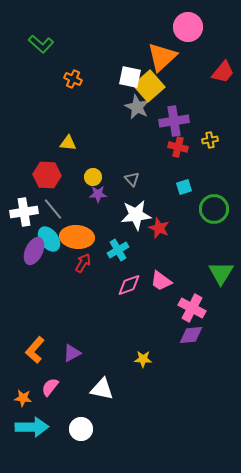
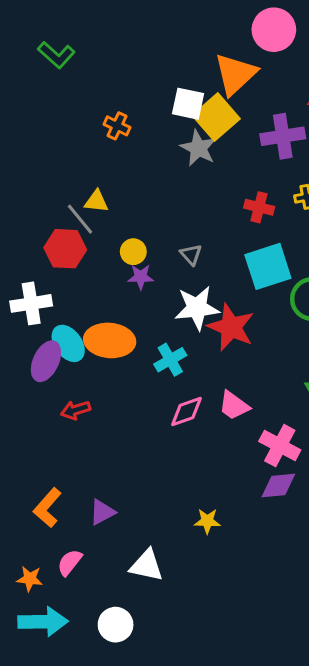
orange cross: (73, 79) -> (117, 126), moved
purple cross: (174, 121) -> (283, 136), moved
cyan square: (184, 187) -> (268, 266), size x2.0
gray line: (53, 209) -> (80, 219), moved
red star: (159, 228) -> (231, 327), size x1.5
red arrow: (83, 263) -> (76, 410), moved, turned -138

